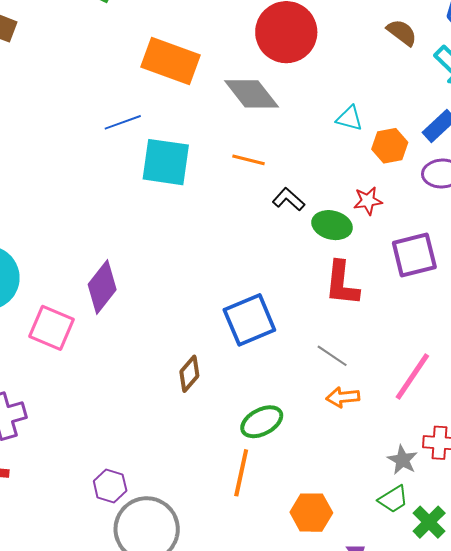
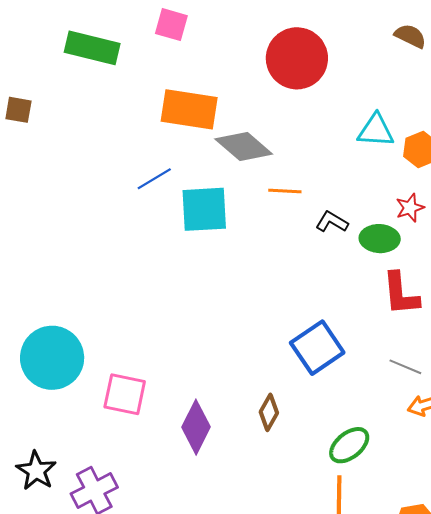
gray diamond: (252, 94) -> (244, 147), moved
cyan triangle: (349, 118) -> (376, 130), size x1.4
purple diamond: (102, 287) -> (196, 427), moved

